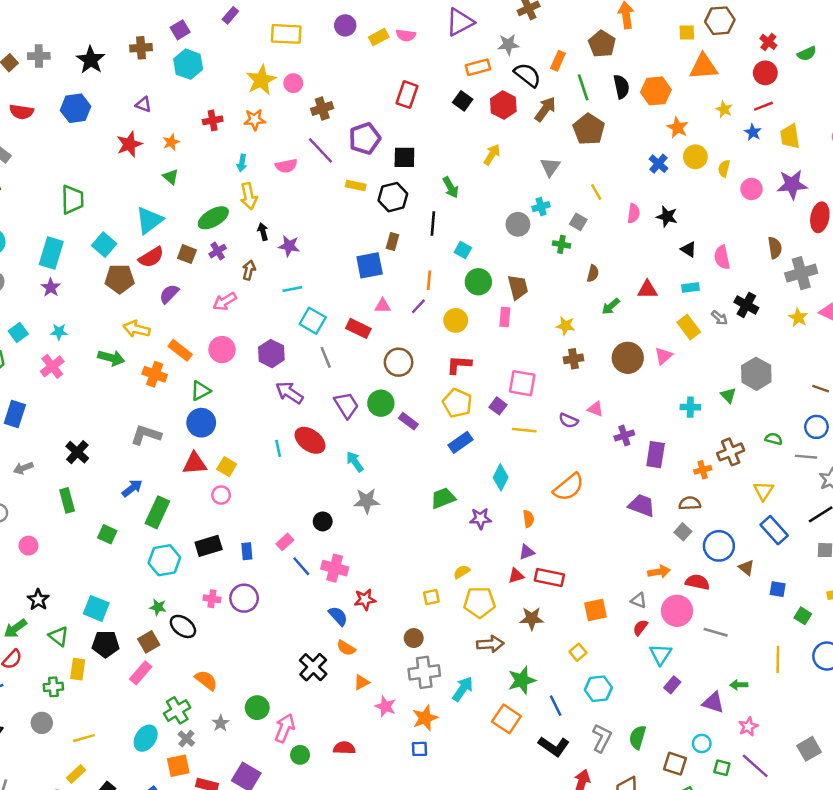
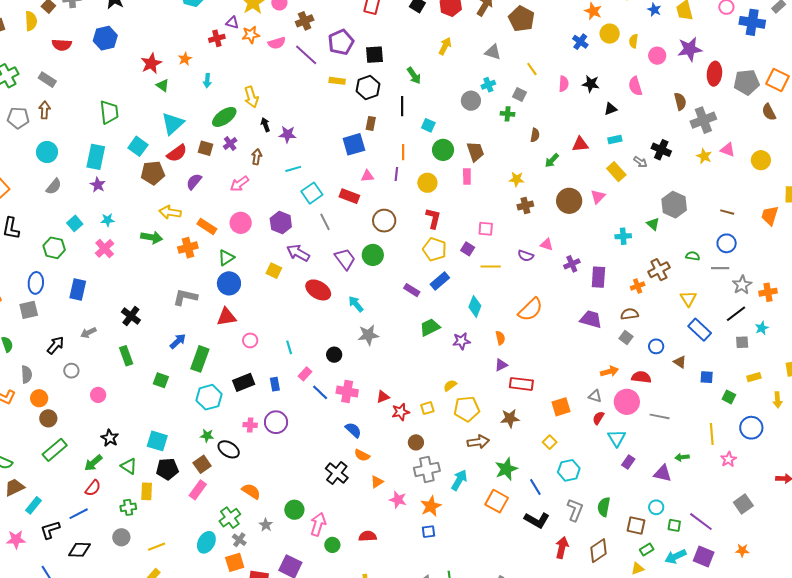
purple triangle: (143, 105) -> (232, 23), moved
cyan arrow: (242, 163) -> (207, 81), moved
pink semicircle: (286, 166) -> (277, 43), moved
gray triangle: (550, 167) -> (493, 52), turned -42
green triangle: (171, 177) -> (163, 85), moved
black triangle: (689, 249) -> (611, 109), turned -48
pink semicircle: (722, 257) -> (635, 86), moved
purple line: (418, 306) -> (396, 174), turned -32
cyan square: (313, 321) -> (312, 193), turned 30
red L-shape: (459, 365) -> (433, 218), turned 105
orange cross: (155, 374) -> (188, 248), turned -30
pink square: (522, 383) -> (486, 229), size x0.7
purple rectangle: (408, 421) -> (412, 290), moved
cyan line: (278, 448) -> (289, 347), moved
yellow square: (227, 467) -> (274, 271), moved
blue circle: (719, 546) -> (656, 346), size x0.6
red triangle: (516, 576) -> (383, 397), moved
red star: (365, 600) -> (401, 412), moved
pink star: (748, 727) -> (729, 459), moved

